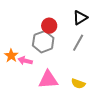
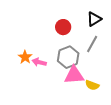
gray hexagon: (43, 42) -> (68, 57), moved
pink triangle: (48, 80) -> (74, 75), moved

